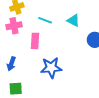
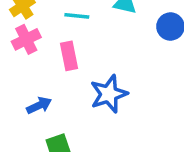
blue arrow: (11, 64) -> (39, 105), turned -120

